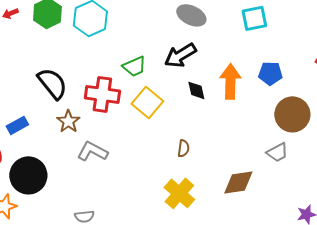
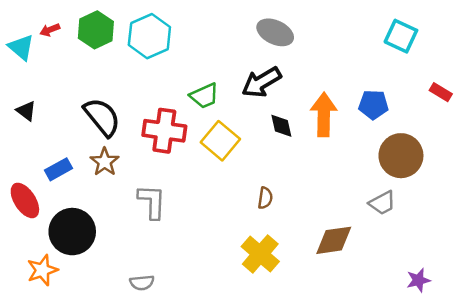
cyan square: (254, 18) -> (401, 36), moved, turned 36
brown star: (68, 121) -> (105, 162), moved
gray L-shape: (92, 151) -> (152, 202), turned 64

